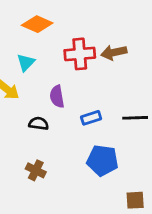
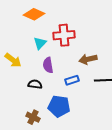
brown arrow: (114, 53) -> (88, 59), moved
cyan triangle: (26, 62) -> (40, 43), moved
blue pentagon: (102, 160) -> (59, 106), moved

